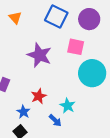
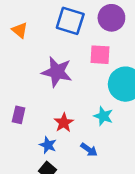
cyan star: (68, 106) -> (103, 116), moved

